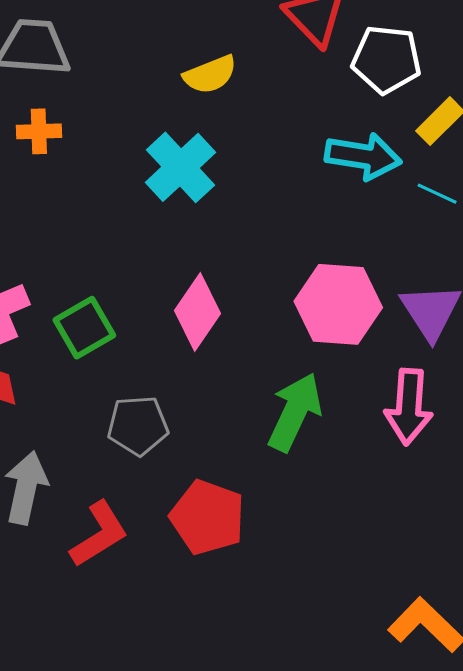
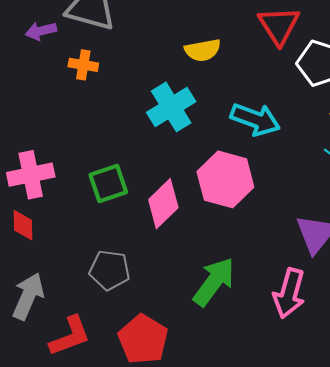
cyan arrow: (363, 156) -> (255, 119), moved
pink hexagon: (338, 304) -> (225, 179), moved
green square: (84, 328) -> (108, 183), moved

